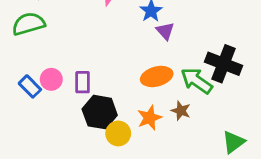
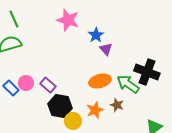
purple rectangle: (83, 82) -> (48, 85), turned -49

